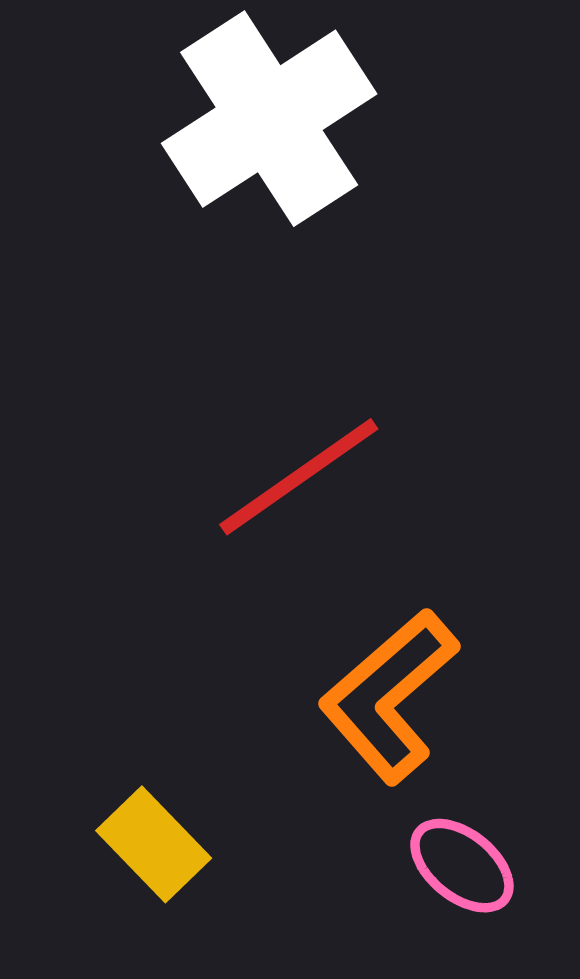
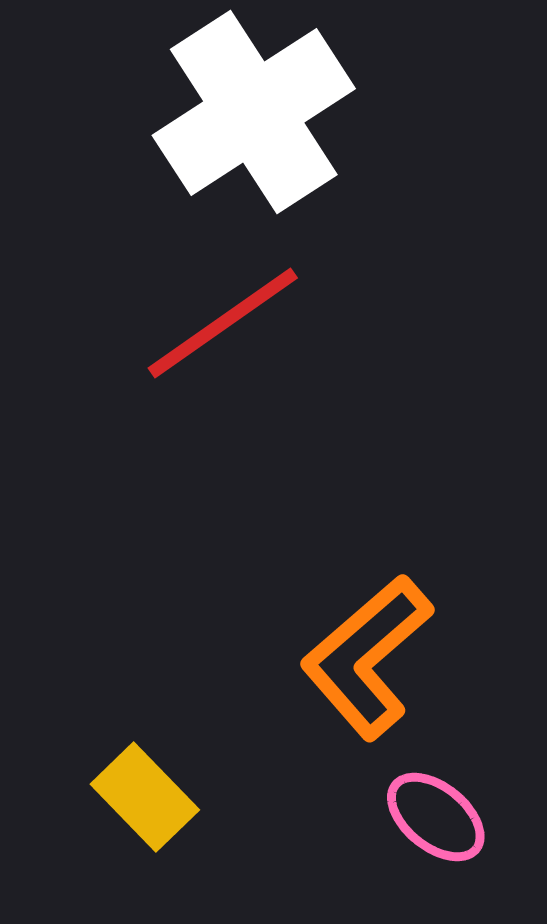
red line: (299, 477) -> (223, 323), moved

